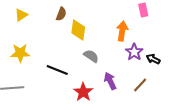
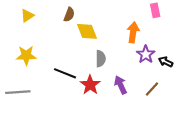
yellow diamond: (78, 30) -> (87, 31), turned -30
gray semicircle: (91, 56) -> (101, 59), turned 56
red star: (83, 92) -> (90, 85), moved

